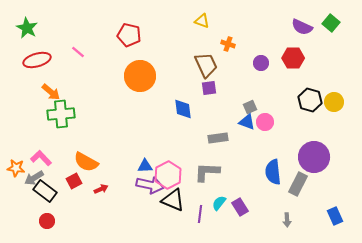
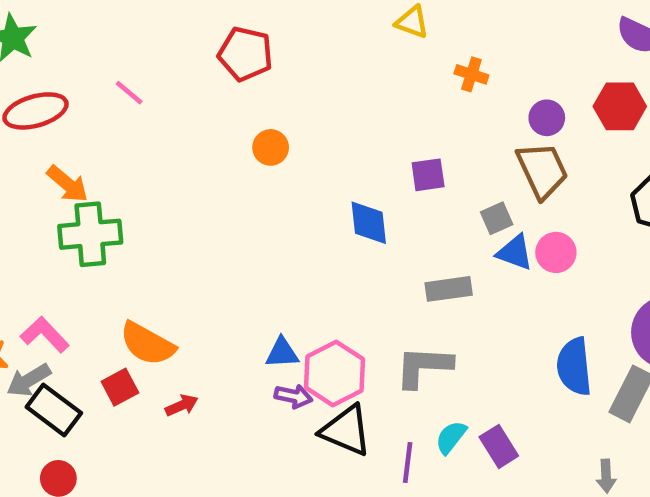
brown trapezoid: (206, 65) -> (542, 170), moved
orange circle: (140, 76) -> (271, 147), size x0.5
gray square: (250, 107) -> (497, 218), moved
purple arrow: (150, 185) -> (293, 396), size x0.6

